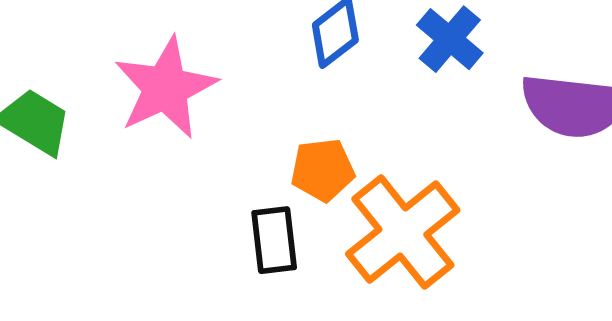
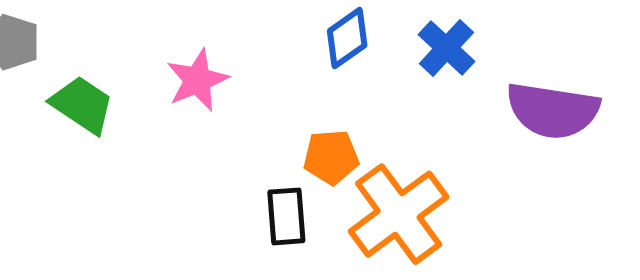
pink star: (166, 88) -> (197, 80), size x0.7

